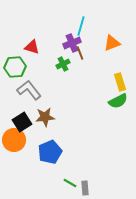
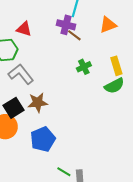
purple cross: (72, 43) -> (66, 25), turned 36
brown line: (80, 53) -> (74, 35), turned -32
green cross: (63, 64) -> (84, 67), moved

